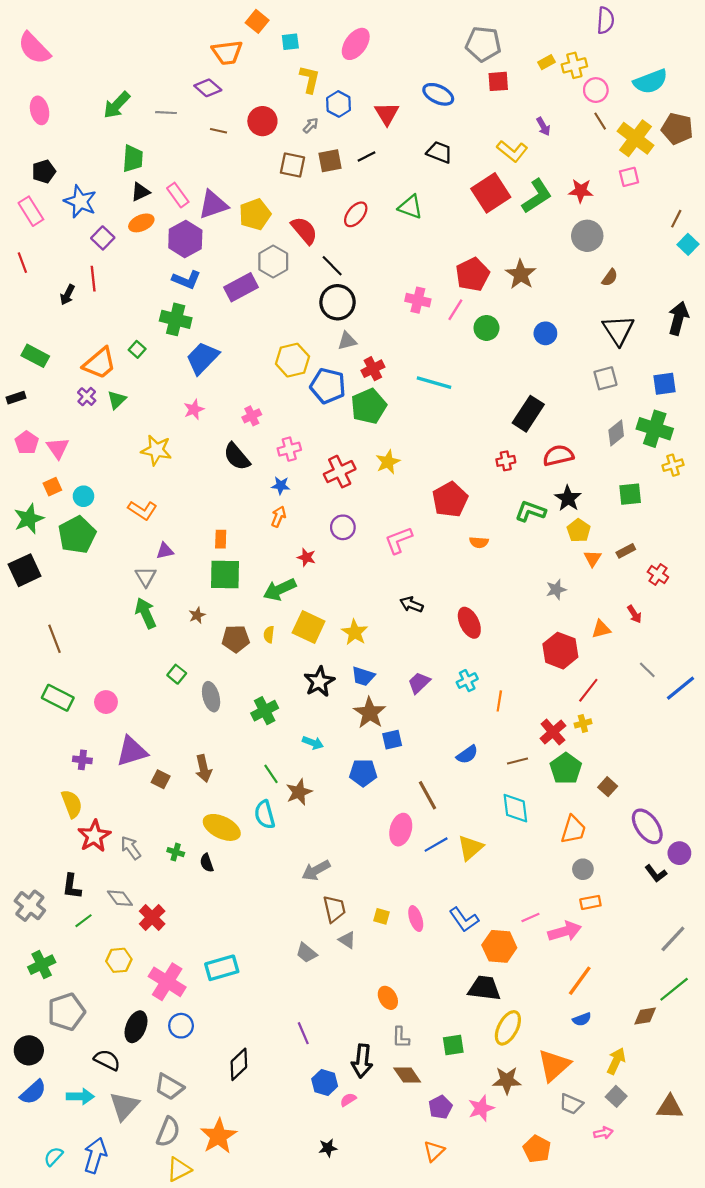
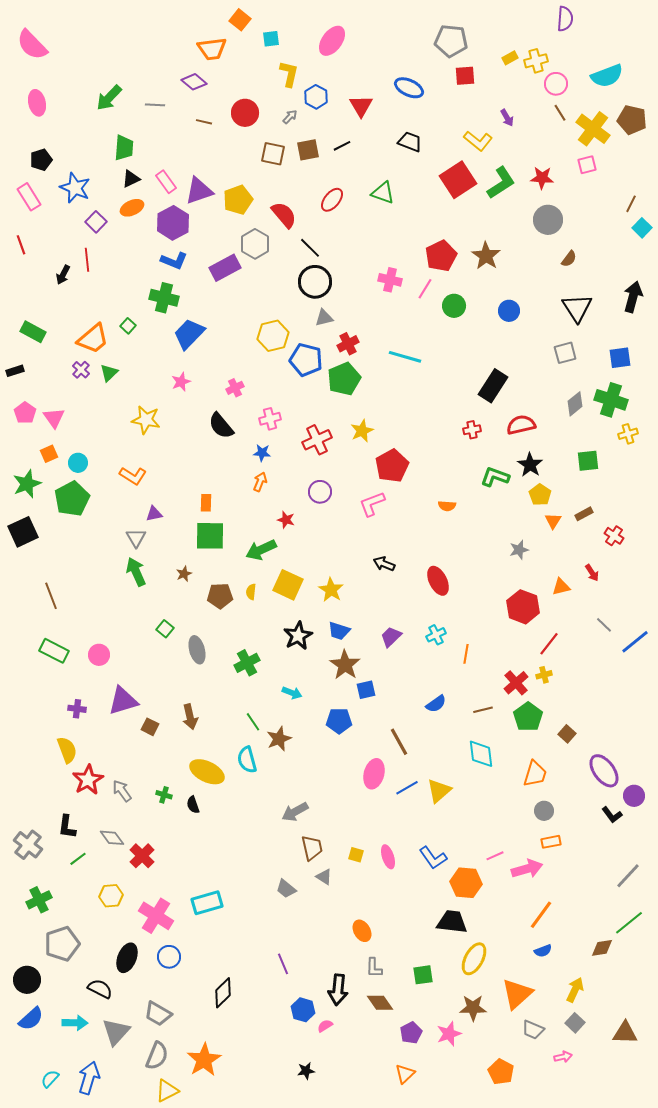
red pentagon: (450, 499) -> (392, 466), moved

